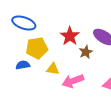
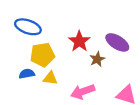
yellow triangle: (53, 69) -> (50, 78), moved

